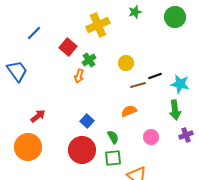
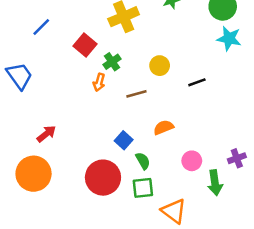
cyan star: (180, 84) -> (229, 39), moved
brown line: (138, 85) -> (136, 94), moved
green arrow: (175, 110) -> (215, 183), moved
blue square: (87, 121) -> (124, 140), moved

